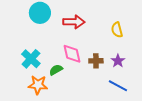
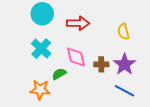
cyan cross: (31, 59) -> (41, 49), moved
purple star: (118, 61) -> (125, 64), size x1.5

